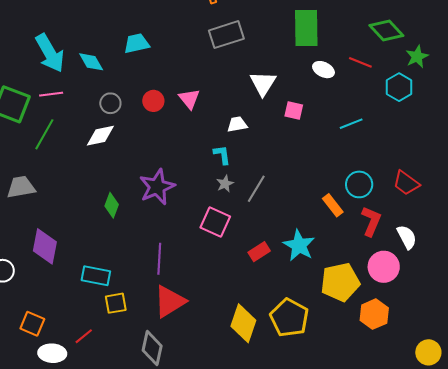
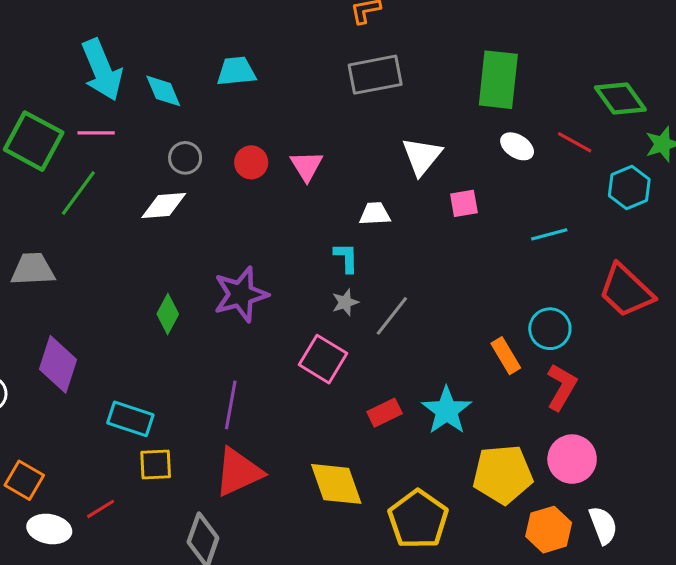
pink square: (294, 111) -> (464, 203), turned -30
red trapezoid: (406, 183) -> (626, 291), moved, size x1.4
white semicircle: (407, 237) -> (603, 525), moved
yellow diamond: (243, 323) -> (336, 484), moved, turned -45

